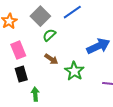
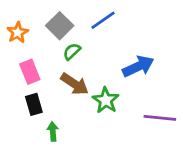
brown arrow: (51, 59) -> (75, 84), size x1.5

